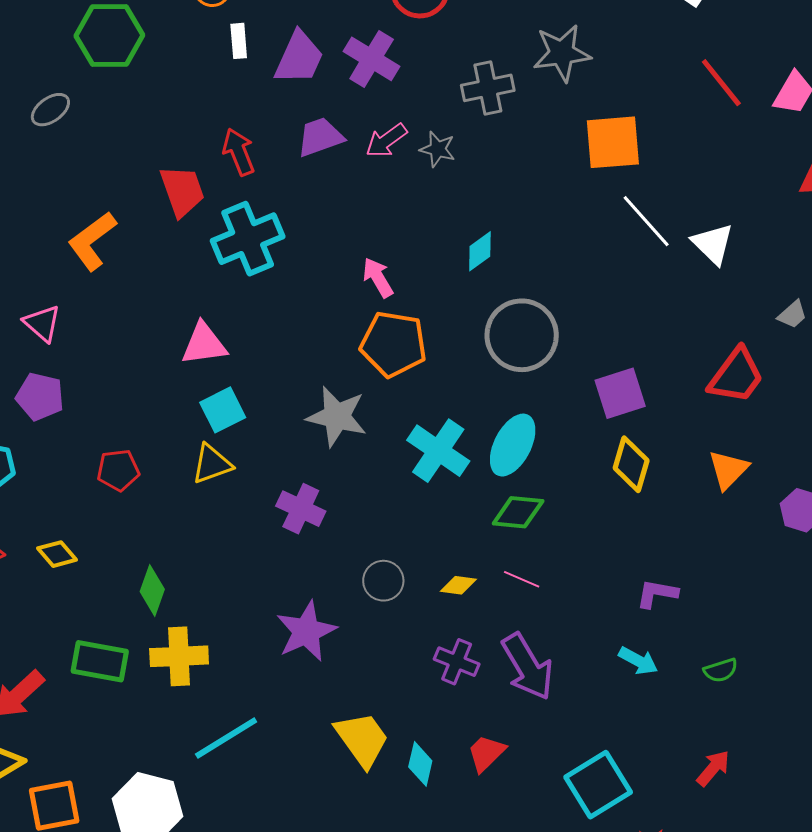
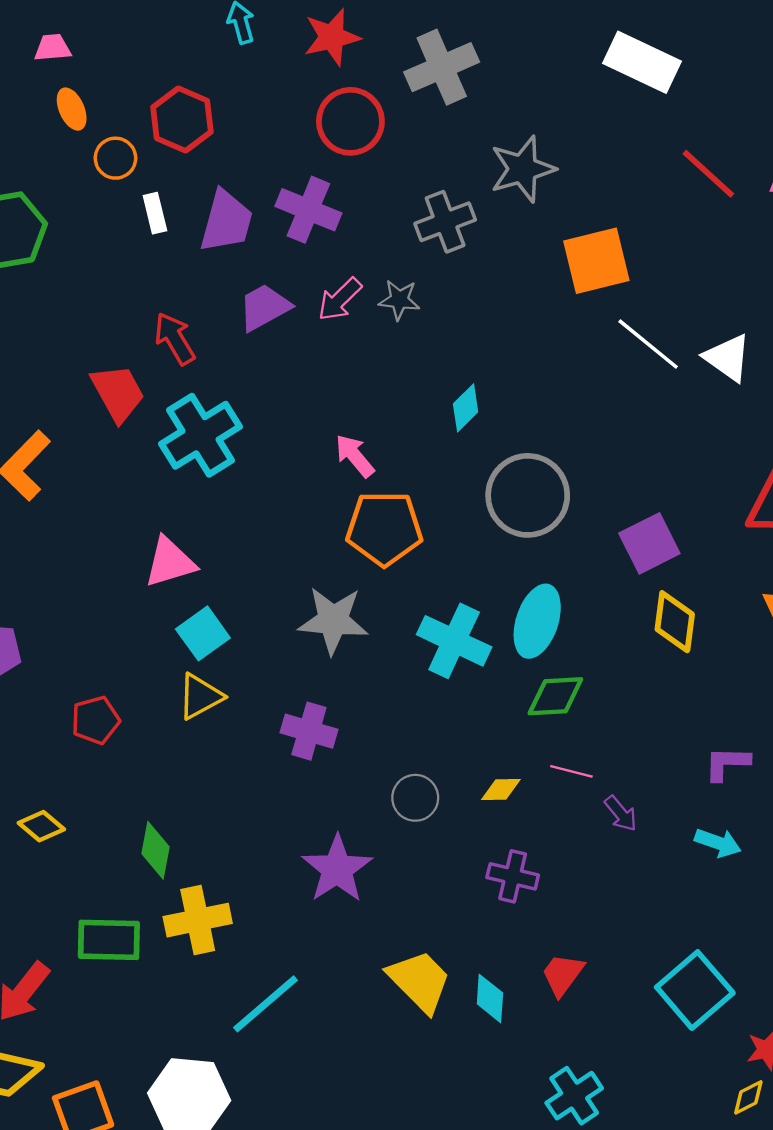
purple arrow: (528, 667) -> (621, 814), moved, size x0.5

